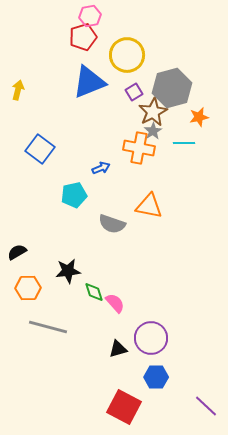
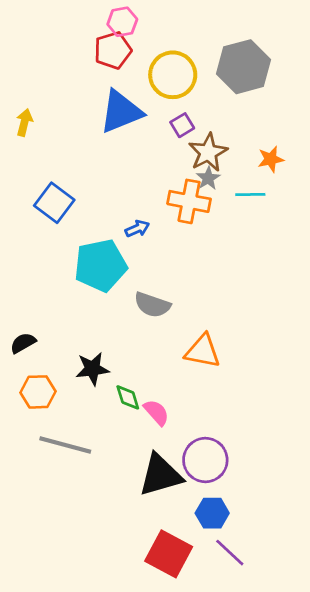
gray hexagon: (172, 88) -> (243, 67), moved
cyan pentagon: (74, 195) -> (101, 265), size x1.5
orange triangle: (149, 206) -> (203, 351), moved
black triangle: (118, 349) -> (160, 475), size x1.8
purple line: (206, 406) -> (230, 553), moved

